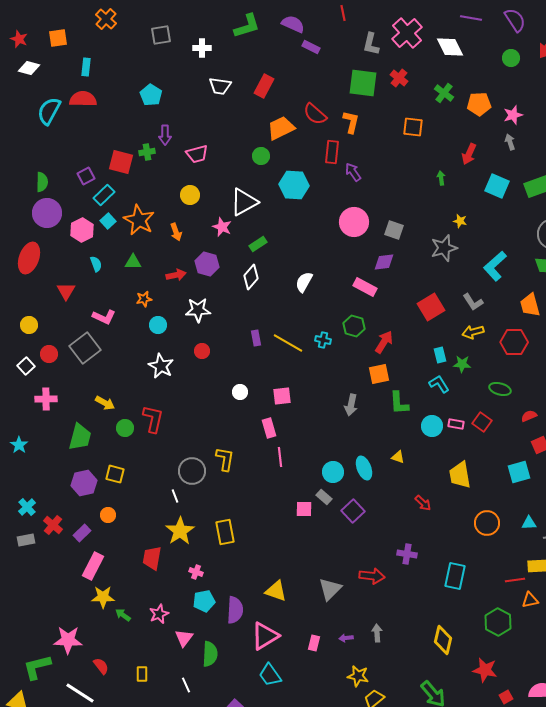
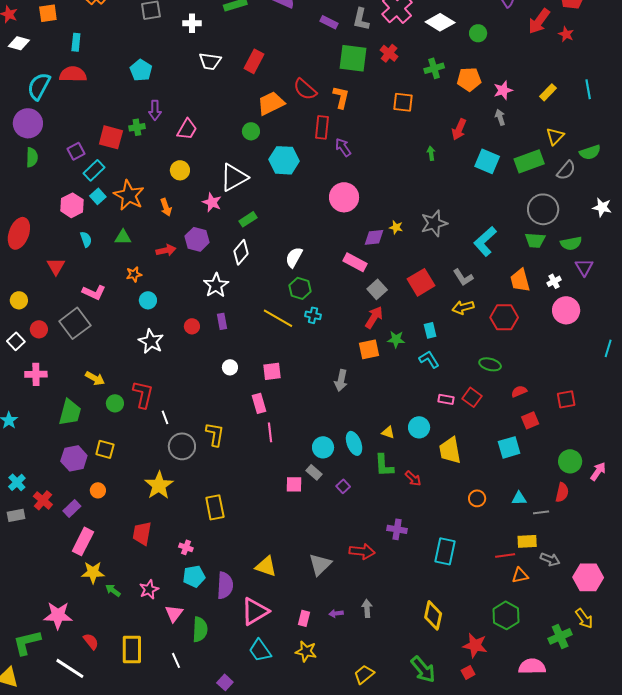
purple rectangle: (311, 47) -> (329, 22), moved
white diamond: (450, 47) -> (440, 22), turned -32
green circle: (511, 58) -> (478, 33), moved
green cross: (444, 93) -> (434, 68), turned 36
pink trapezoid: (197, 154) -> (187, 129), turned -45
purple circle: (47, 213) -> (28, 123), moved
yellow star: (460, 221) -> (396, 227), moved
gray square: (394, 230) -> (377, 289), moved, turned 30
white star: (198, 310) -> (216, 285), moved, turned -30
green hexagon: (354, 326) -> (300, 288), moved
purple rectangle: (256, 338) -> (222, 321), moved
green star: (462, 364) -> (396, 339), moved
green L-shape: (399, 403) -> (384, 465), moved
cyan circle: (432, 426) -> (419, 427), moved
white line: (175, 496) -> (165, 417), moved
purple square: (353, 511) -> (343, 486), size x0.6
orange circle: (487, 523) -> (477, 498), size x0.7
yellow star: (180, 531) -> (159, 485), moved
green hexagon: (498, 622) -> (506, 615), moved
yellow rectangle: (142, 674) -> (132, 649), size x1.8
yellow star: (358, 676) -> (306, 651), moved
red square: (506, 697) -> (468, 672), moved

